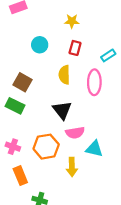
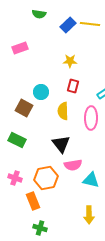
cyan circle: (40, 45) -> (41, 92), moved
brown square: (23, 82) -> (24, 108), moved
yellow arrow: (72, 167) -> (89, 215), moved
orange rectangle: (20, 176) -> (33, 201), moved

